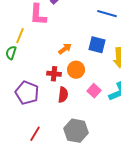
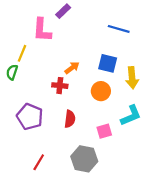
orange circle: (76, 70) -> (101, 91), moved
red cross: (54, 74) -> (60, 86), moved
pink square: (94, 91) -> (104, 131), moved, turned 32

